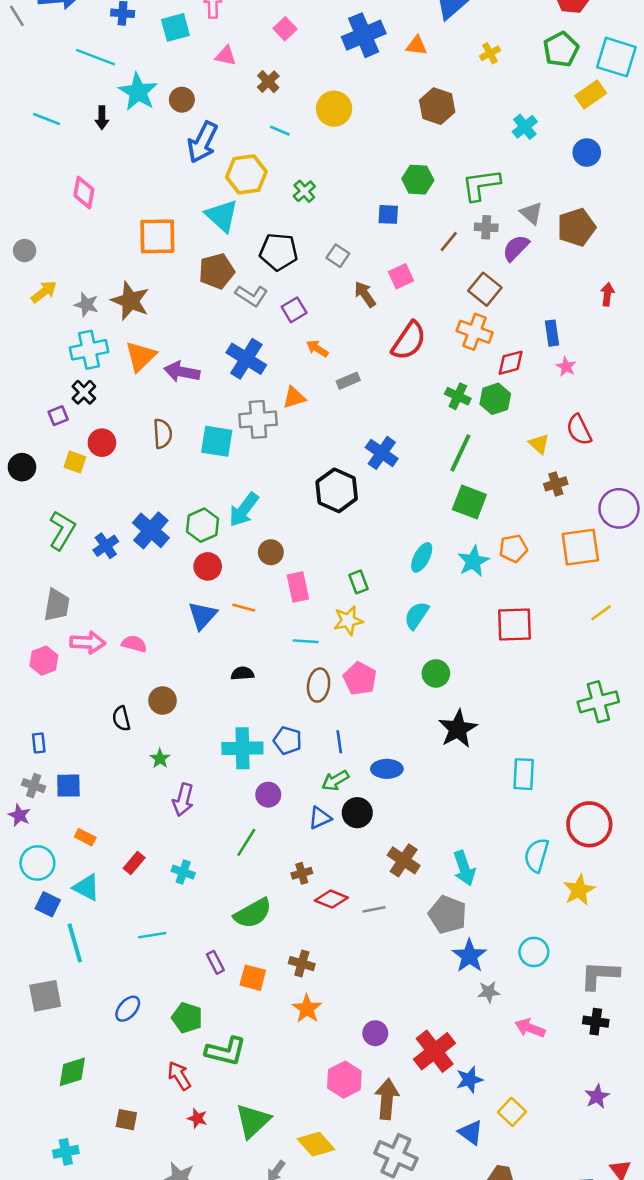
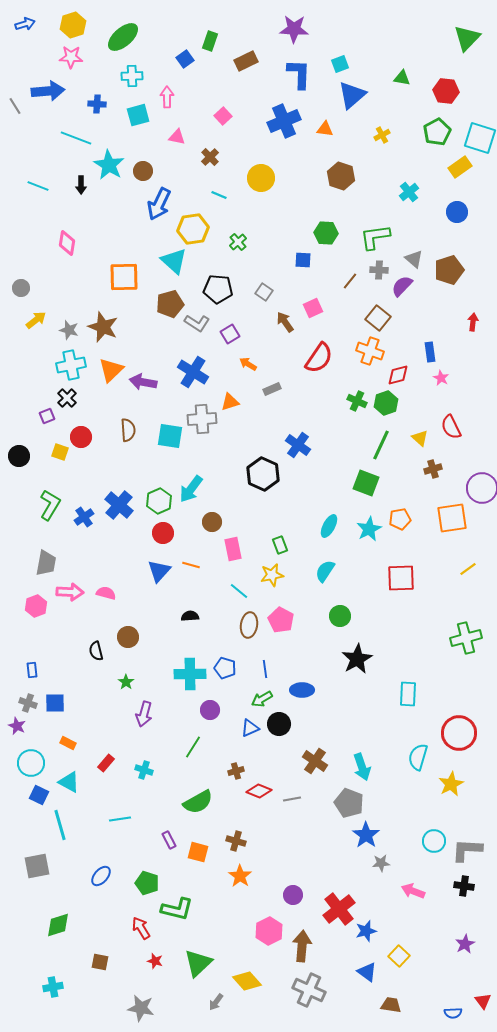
green line: (460, 453) -> (381, 445), moved
cyan line: (306, 641) -> (239, 591), turned 36
cyan circle: (534, 952) -> (434, 841), moved

